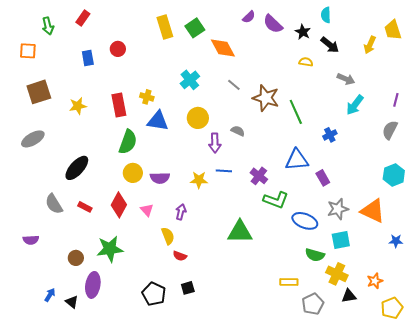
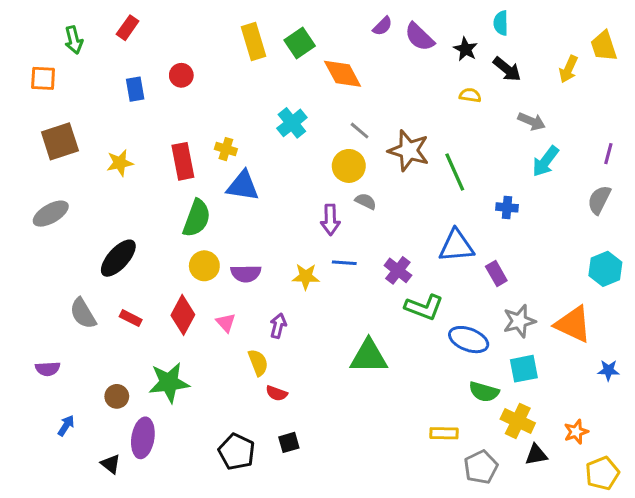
yellow circle: (198, 118) -> (349, 166), moved
blue cross: (330, 135) -> (507, 207), turned 32
blue arrow: (50, 295) -> (66, 426), moved

